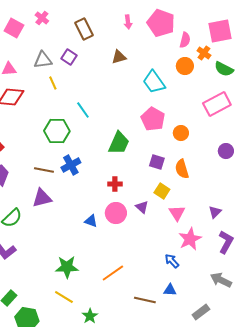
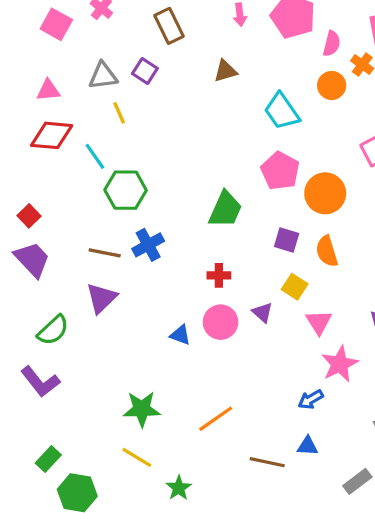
cyan line: (83, 110) -> (95, 156), moved
orange circle: (181, 133) -> (325, 193), size x1.6
purple triangle: (42, 198) -> (101, 298), turned -30
blue arrow: (172, 261) -> (311, 399), turned -77

